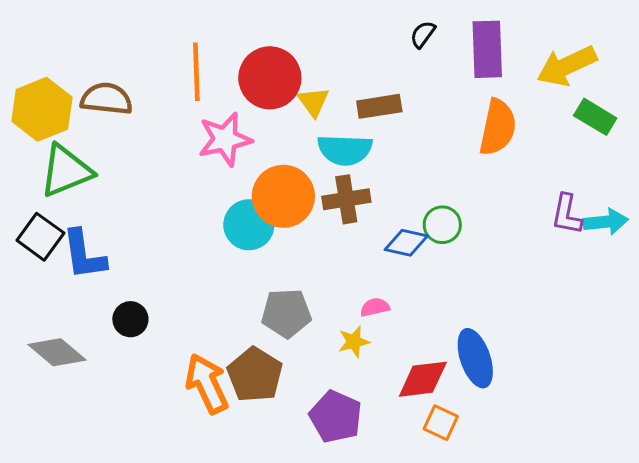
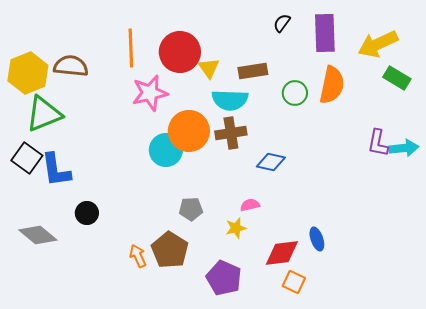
green circle: (442, 225) -> (295, 93), moved
gray pentagon: (286, 313) -> (191, 209), size x0.7
blue ellipse: (475, 358) -> (317, 239), size x0.6
orange arrow: (207, 384) -> (138, 256), size x0.6

